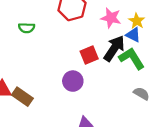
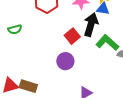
green L-shape: (132, 58) -> (107, 43), moved

